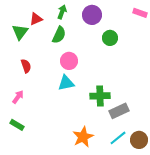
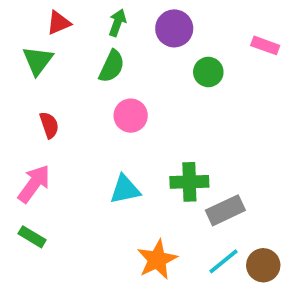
pink rectangle: (140, 13) -> (265, 45), moved
red triangle: (36, 19) -> (59, 23), moved
cyan triangle: (66, 83) -> (125, 189), moved
pink arrow: (18, 97) -> (34, 184), size x1.5

